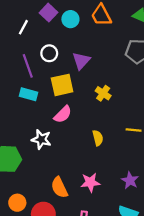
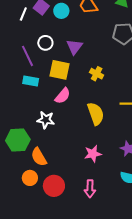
white line: (23, 27) -> (23, 14), moved
yellow square: (62, 85) -> (60, 70), turned 30
yellow semicircle: (98, 138) -> (96, 114), size x1.6
orange semicircle: (59, 187) -> (39, 157), moved

